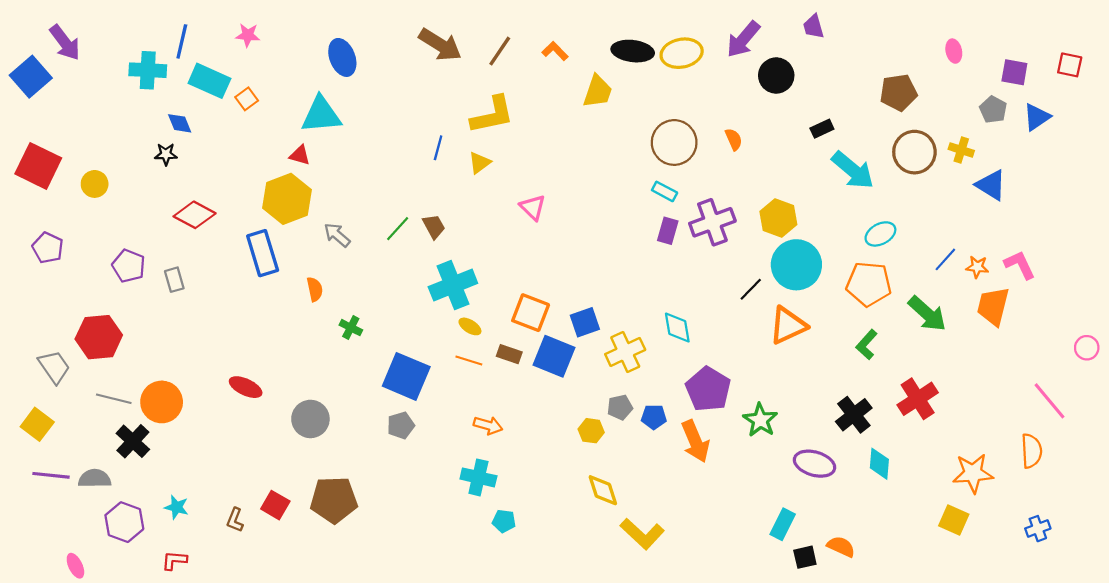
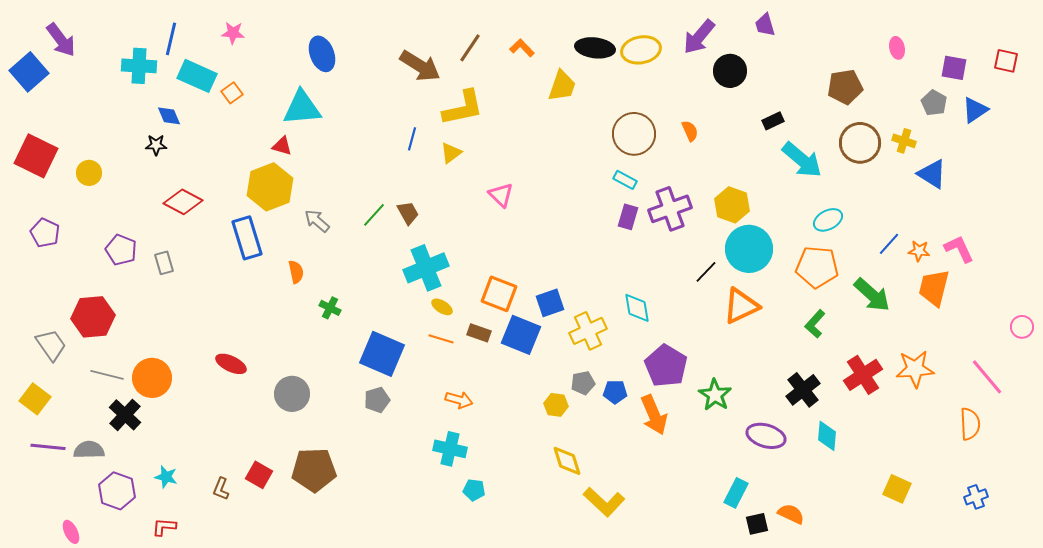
brown arrow: (440, 45) -> (420, 66), moved
orange star: (973, 473) -> (915, 369), moved

